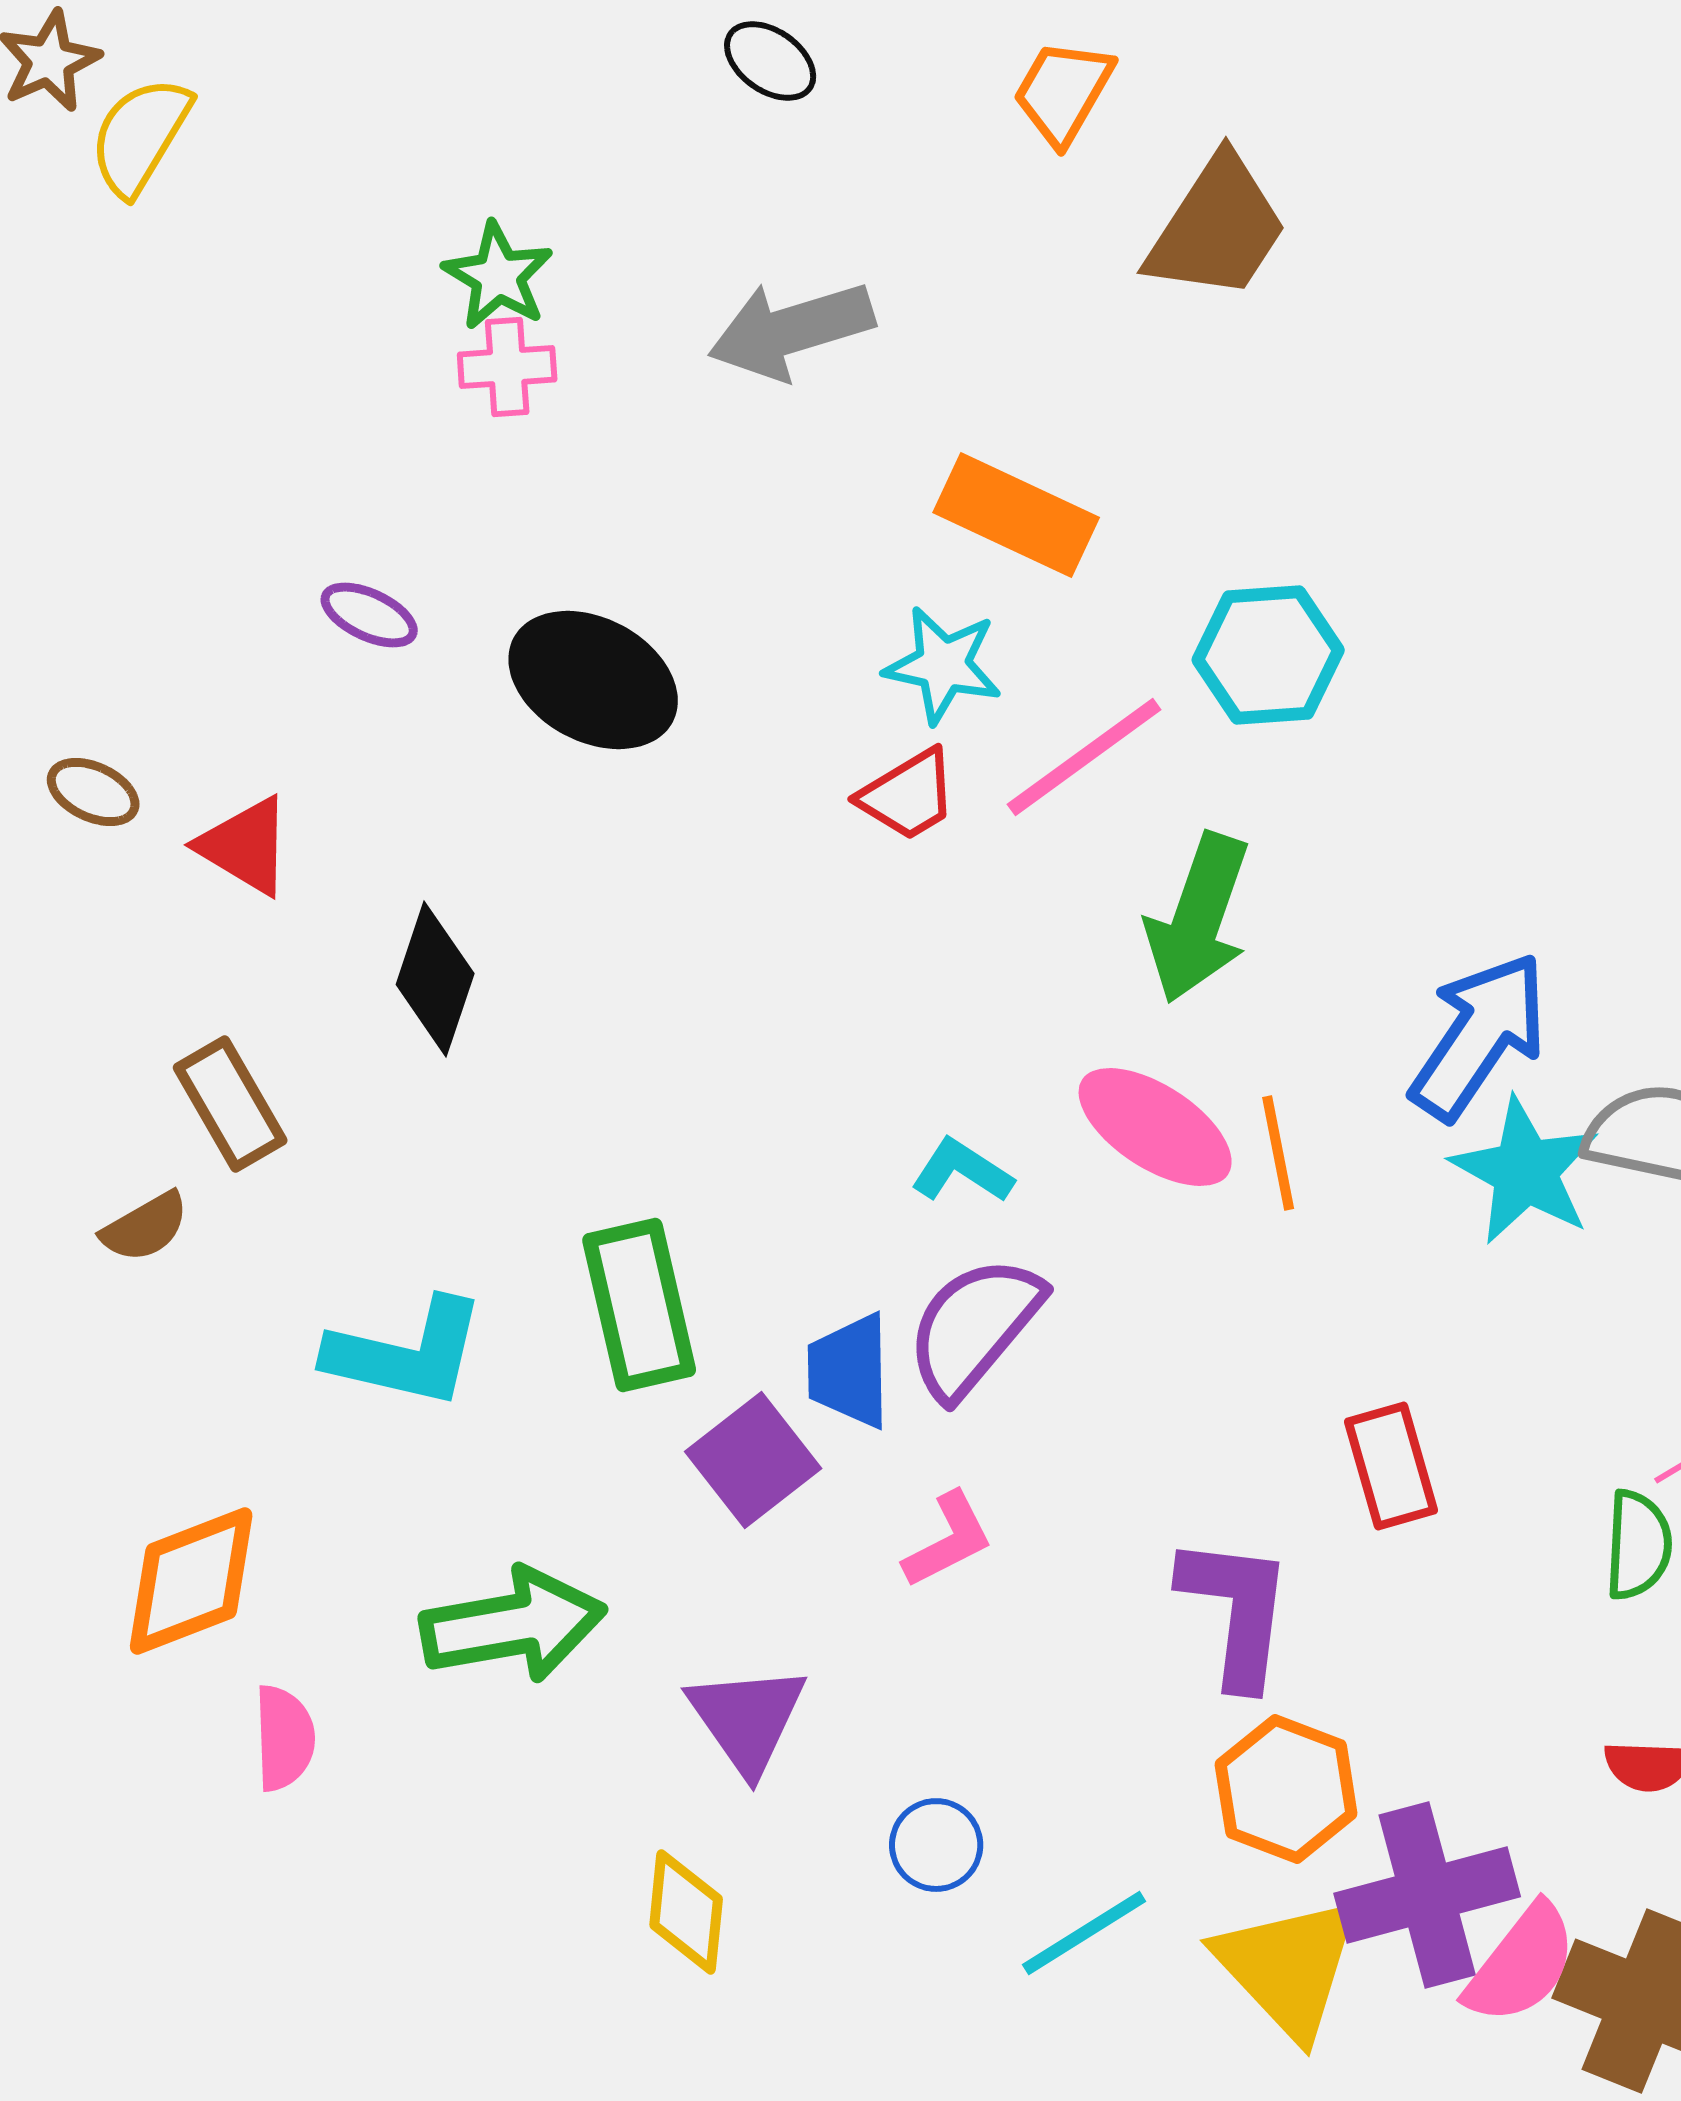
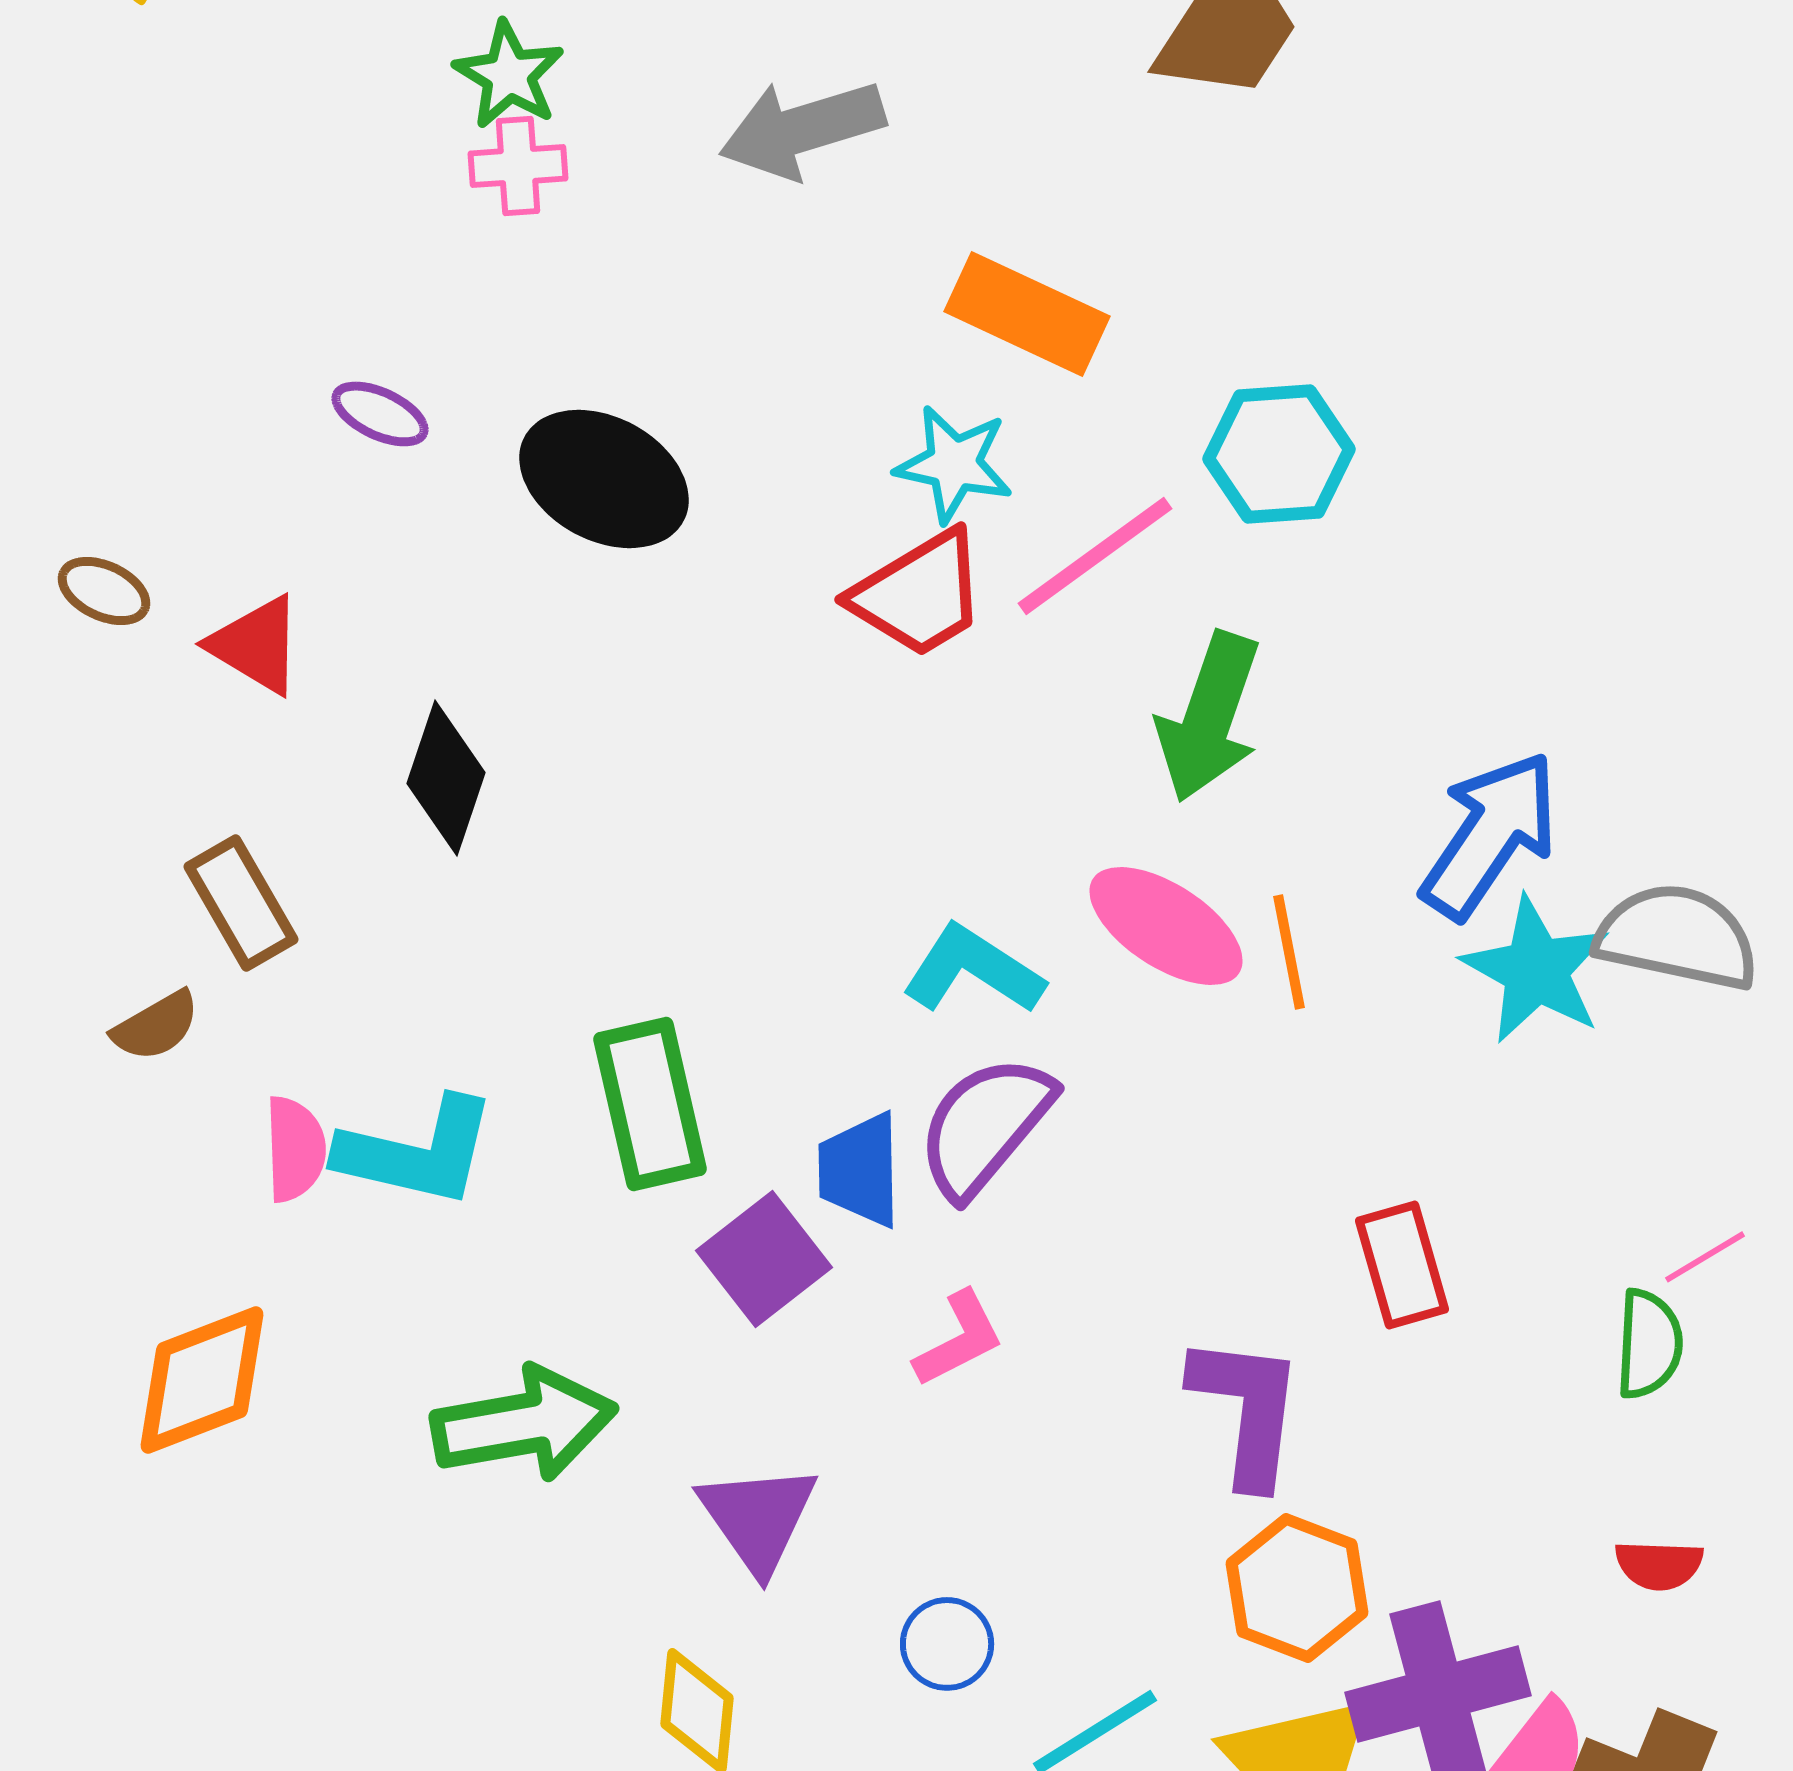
red trapezoid: (908, 795) -> (919, 594), size x1.4
cyan L-shape: (962, 1171) -> (973, 970), size x1.4
pink semicircle: (284, 1738) -> (295, 1149), moved

